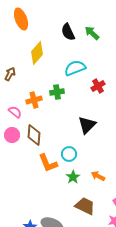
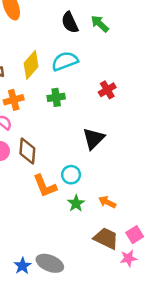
yellow diamond: (37, 53) -> (31, 65), moved
cyan semicircle: (75, 68) -> (65, 61), moved
orange cross: (34, 100) -> (14, 100), moved
brown trapezoid: (85, 206) -> (106, 238), moved

